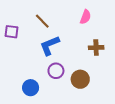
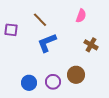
brown cross: (96, 48) -> (91, 45), turned 32
purple circle: (56, 71) -> (53, 82), moved

